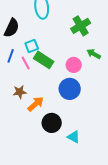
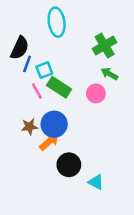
green arrow: (94, 54) -> (109, 74), moved
blue line: (11, 56) -> (27, 64), moved
blue circle: (70, 89) -> (54, 124), moved

